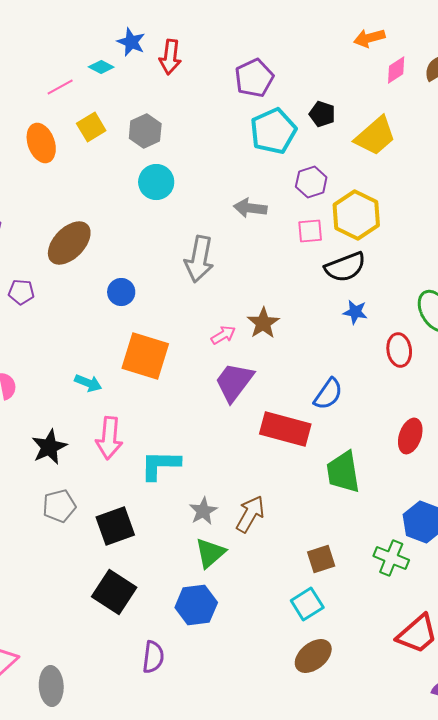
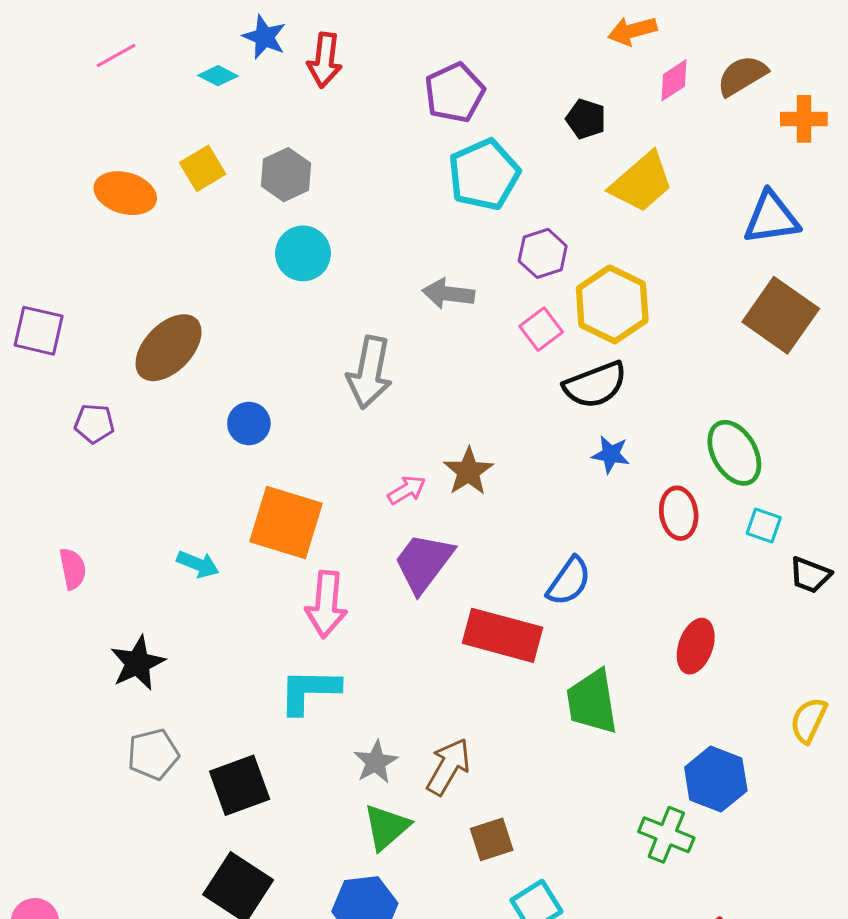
pink line: (60, 87) -> (116, 56), moved
black pentagon: (322, 114) -> (586, 119), moved
orange ellipse: (41, 143) -> (125, 193), turned -54
pink square: (310, 231) -> (541, 329), turned -32
pink arrow: (109, 438) -> (326, 604), moved
brown square: (321, 559) -> (492, 839), moved

